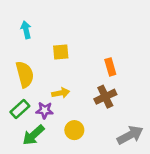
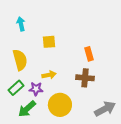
brown cross: (105, 97) -> (85, 78), turned 30
yellow circle: (74, 130) -> (60, 105), size x1.5

